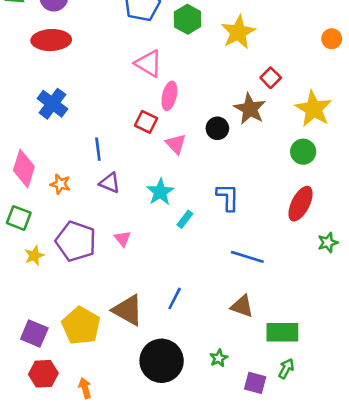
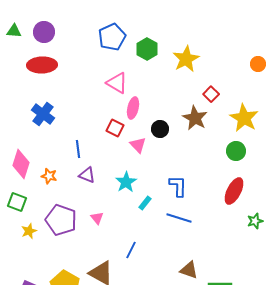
black circle: (217, 128) -> (160, 129), moved
blue line: (247, 257) -> (179, 218), moved
blue line: (175, 298) -> (131, 250), moved

